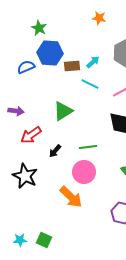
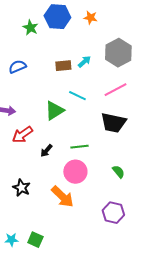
blue hexagon: (50, 53) -> (57, 17), moved
cyan line: (90, 84) -> (77, 96), moved
black star: (25, 176) -> (21, 188), moved, size x0.7

